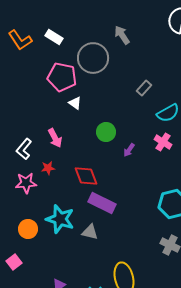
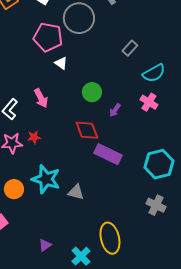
red star: (48, 168) -> (34, 137), moved
red diamond: (86, 176) -> (87, 130), moved
purple rectangle: (102, 203) -> (108, 154), moved

